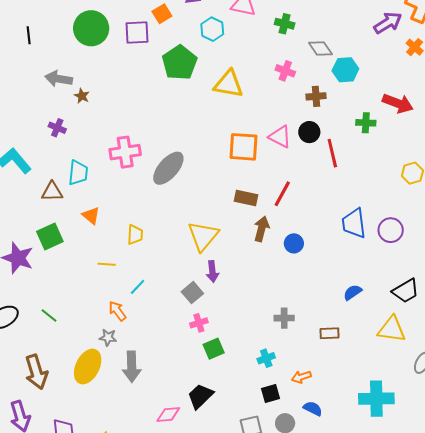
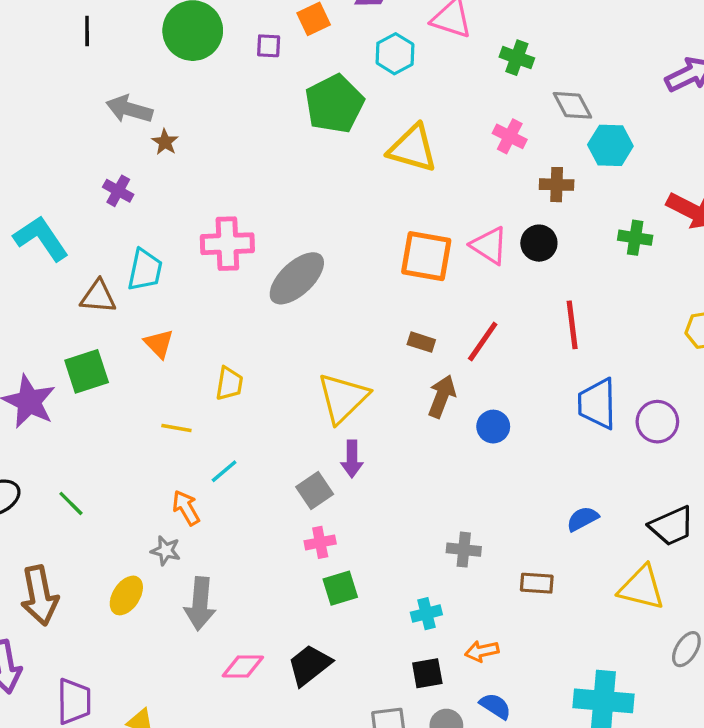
purple square: (137, 33) -> (269, 46), size x0.6
red line: (332, 153) -> (572, 325), moved
brown rectangle: (246, 198) -> (421, 342), size x0.7
yellow ellipse: (88, 366) -> (126, 595), size x0.7
pink diamond: (168, 414) -> (243, 666), moved

